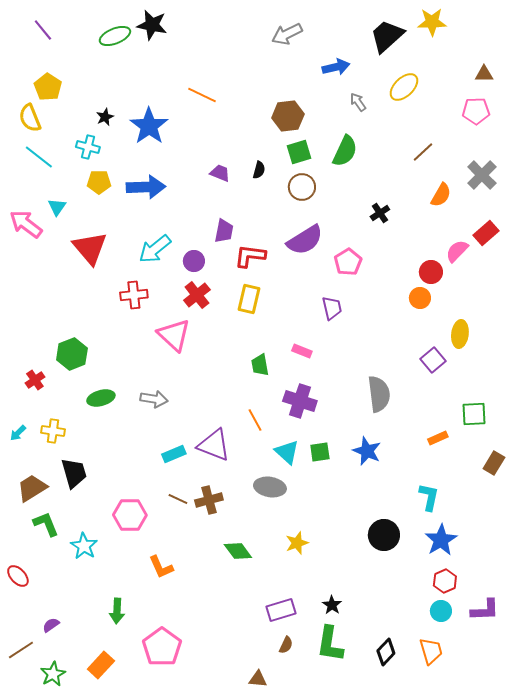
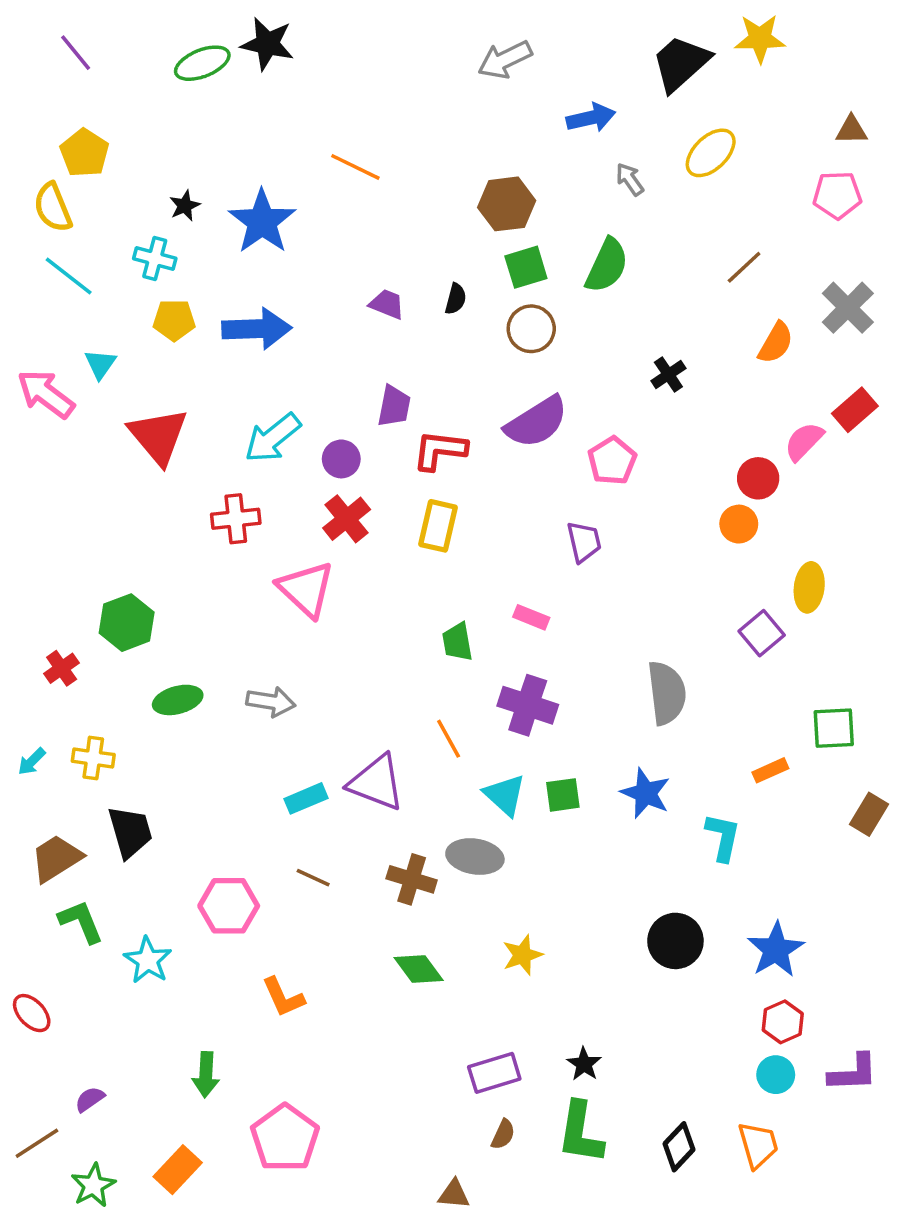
cyan L-shape: (429, 497) -> (723, 837), moved
brown cross: (209, 500) -> (412, 879), moved, turned 32

